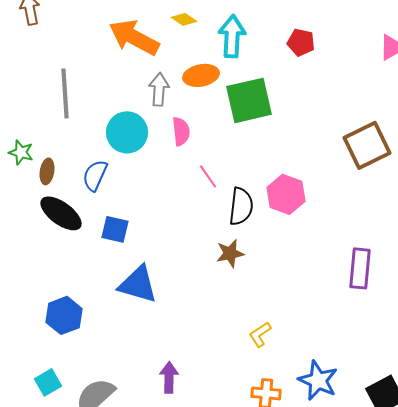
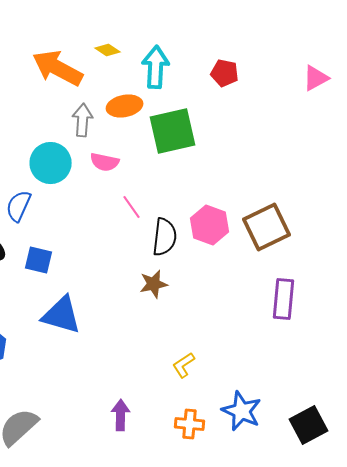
pink semicircle: (181, 131) -> (105, 162), turned 108
brown square: (367, 145) -> (267, 227), moved
purple arrow: (169, 377) -> (121, 415), moved

